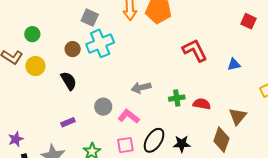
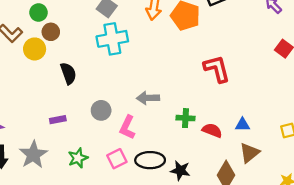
brown circle: (73, 49) -> (51, 32), moved
blue triangle: (234, 64) -> (242, 125), moved
pink L-shape: (129, 116) -> (127, 127), turned -115
black ellipse: (154, 140) -> (150, 160), turned 45
pink square: (125, 145) -> (117, 159), turned -30

